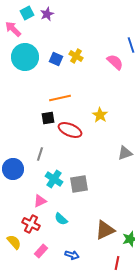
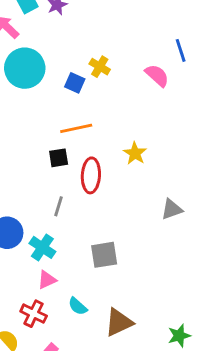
blue square: (56, 59) -> (75, 83), moved
red ellipse: (70, 130) -> (91, 175), turned 70
gray line: (40, 154) -> (59, 206), moved
cyan cross: (54, 179) -> (42, 247), moved
brown triangle: (105, 230) -> (119, 322), moved

